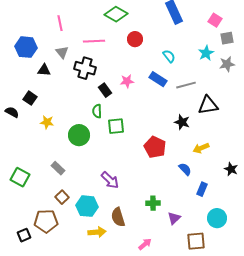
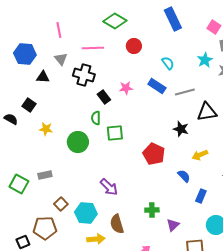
gray rectangle: (58, 168) -> (45, 175), moved, turned -56

